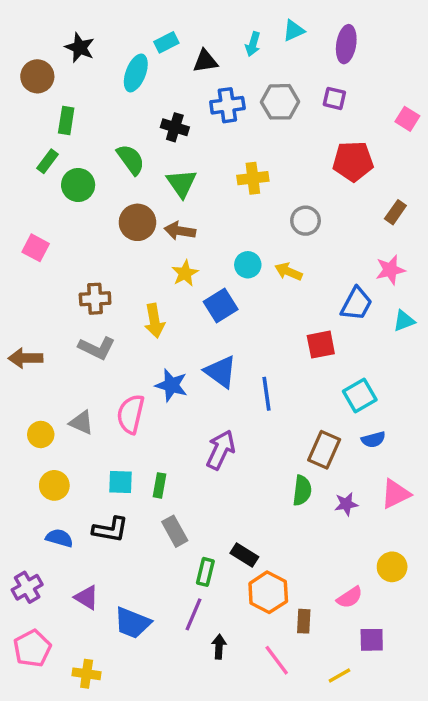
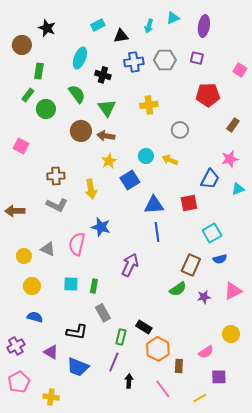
cyan ellipse: (136, 73) -> (80, 58), moved
blue triangle: (221, 372) -> (154, 205), moved, turned -40
green semicircle: (302, 490) -> (178, 289), turned 48
black L-shape: (110, 530) -> (77, 332), moved

